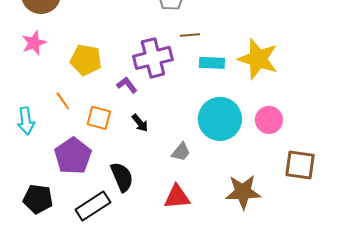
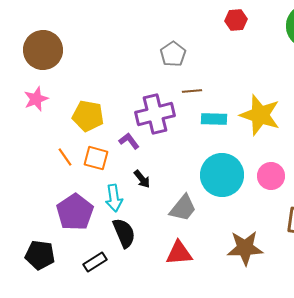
orange square: (99, 118) -> (96, 158), moved
cyan arrow: (26, 121) -> (114, 198), moved
gray trapezoid: (181, 152) -> (183, 208), size x1.4
black rectangle: (93, 206) -> (95, 262), size x0.7

